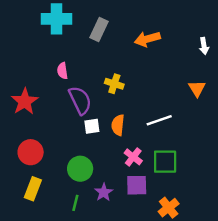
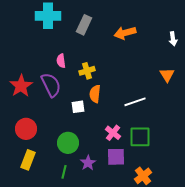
pink semicircle: (62, 71) -> (61, 61), moved
yellow cross: (114, 84) -> (87, 71), moved, turned -35
purple semicircle: (80, 100) -> (51, 85), moved
orange semicircle: (118, 125) -> (95, 94), moved

